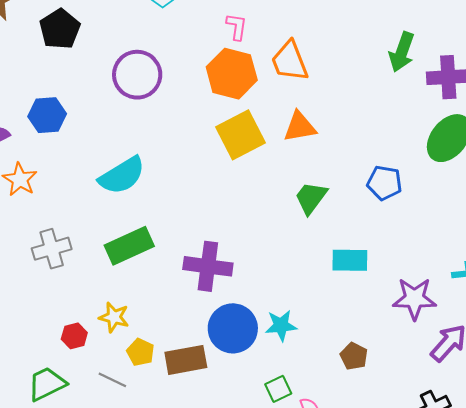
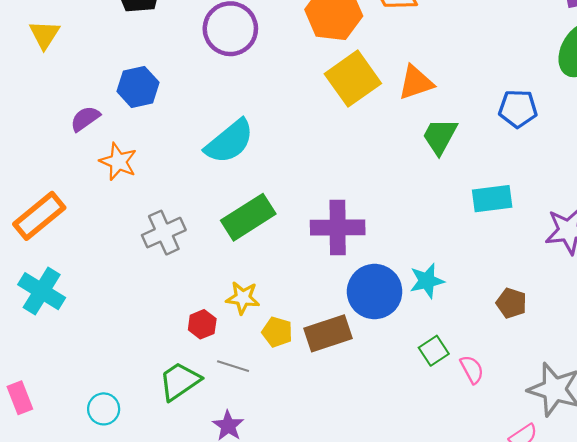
orange triangle: (300, 127) -> (416, 83), moved
gray line: (112, 380) -> (233, 366), moved

